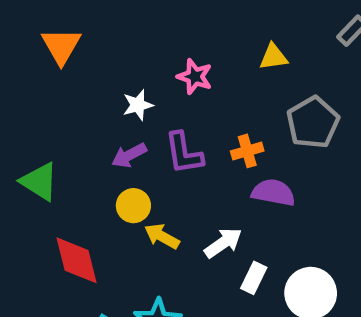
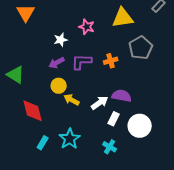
yellow triangle: (273, 57) -> (123, 18), size x1.6
purple L-shape: (184, 153) -> (82, 62), turned 100
purple semicircle: (273, 193) -> (122, 96), moved

